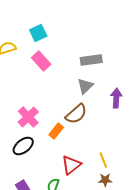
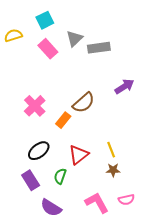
gray triangle: (85, 86) -> (74, 39), moved
purple arrow: (116, 98) -> (124, 86), turned 54
black ellipse: (23, 146) -> (39, 151), moved

